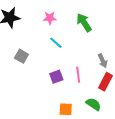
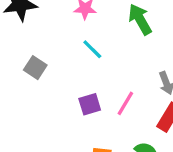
pink line: (78, 75) -> (125, 103), turned 35

